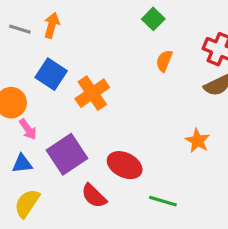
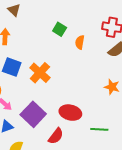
green square: (153, 19) -> (60, 29), moved
red semicircle: (94, 196) -> (56, 136), turned -84

